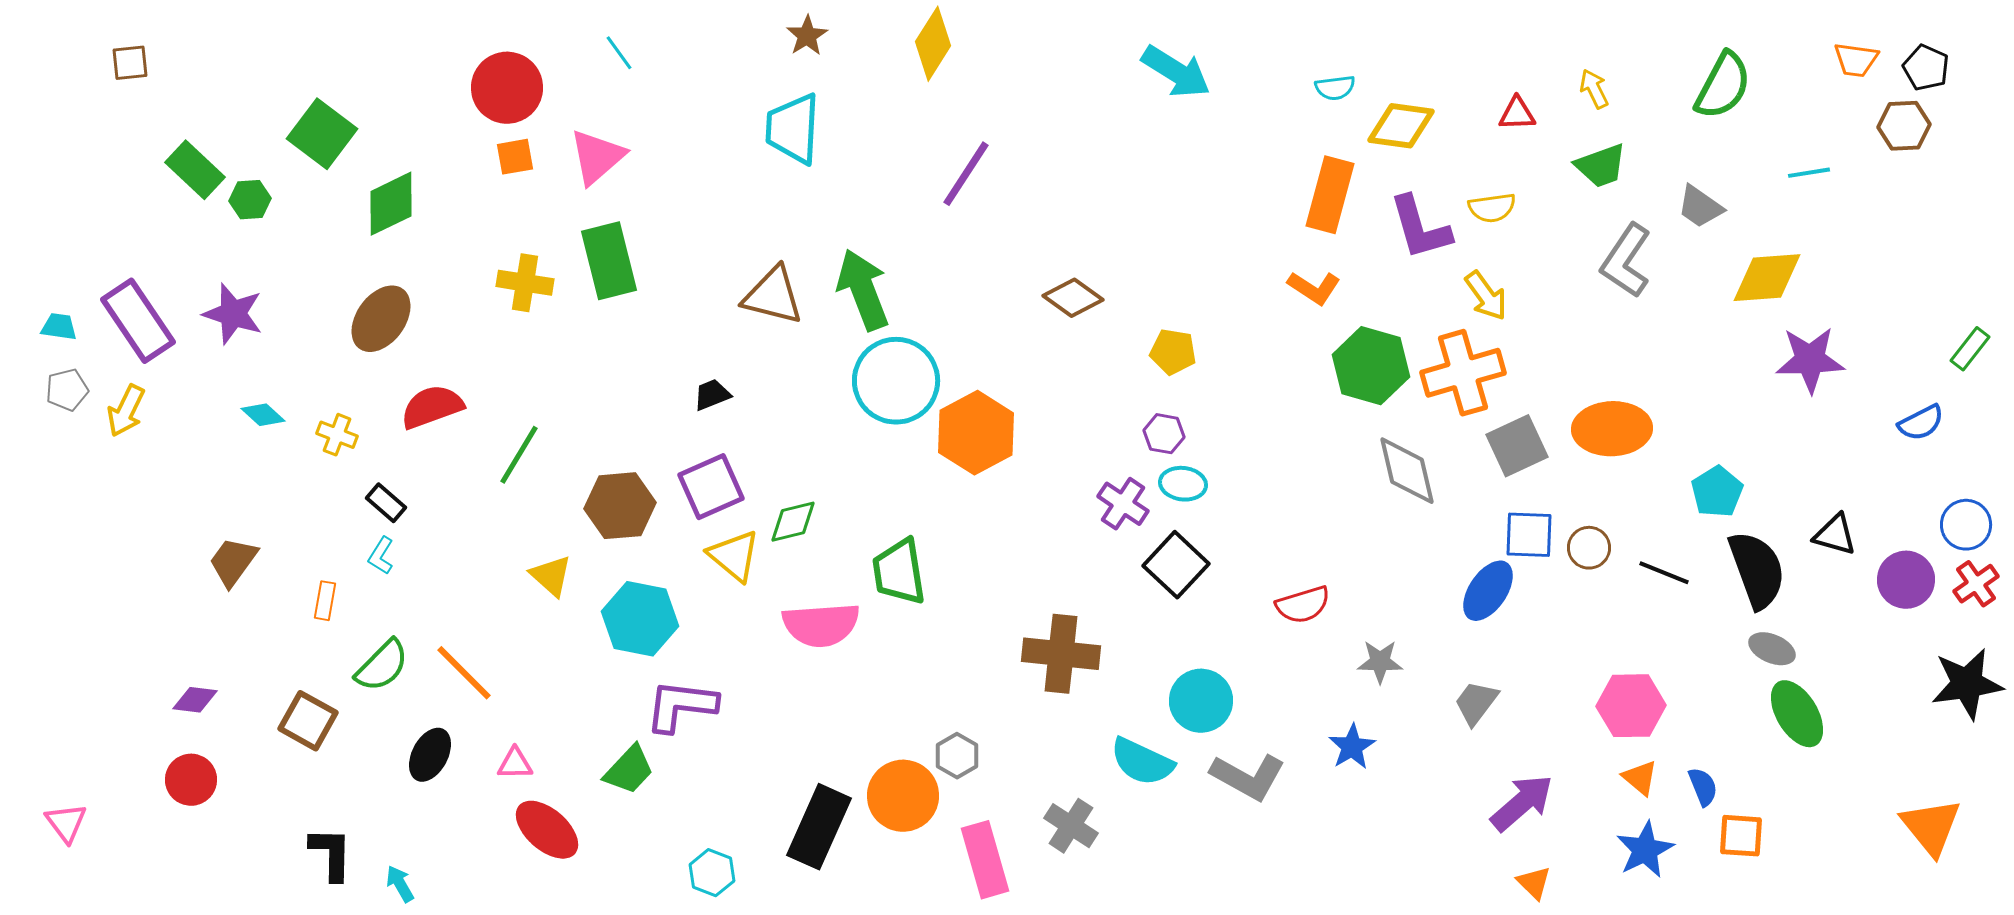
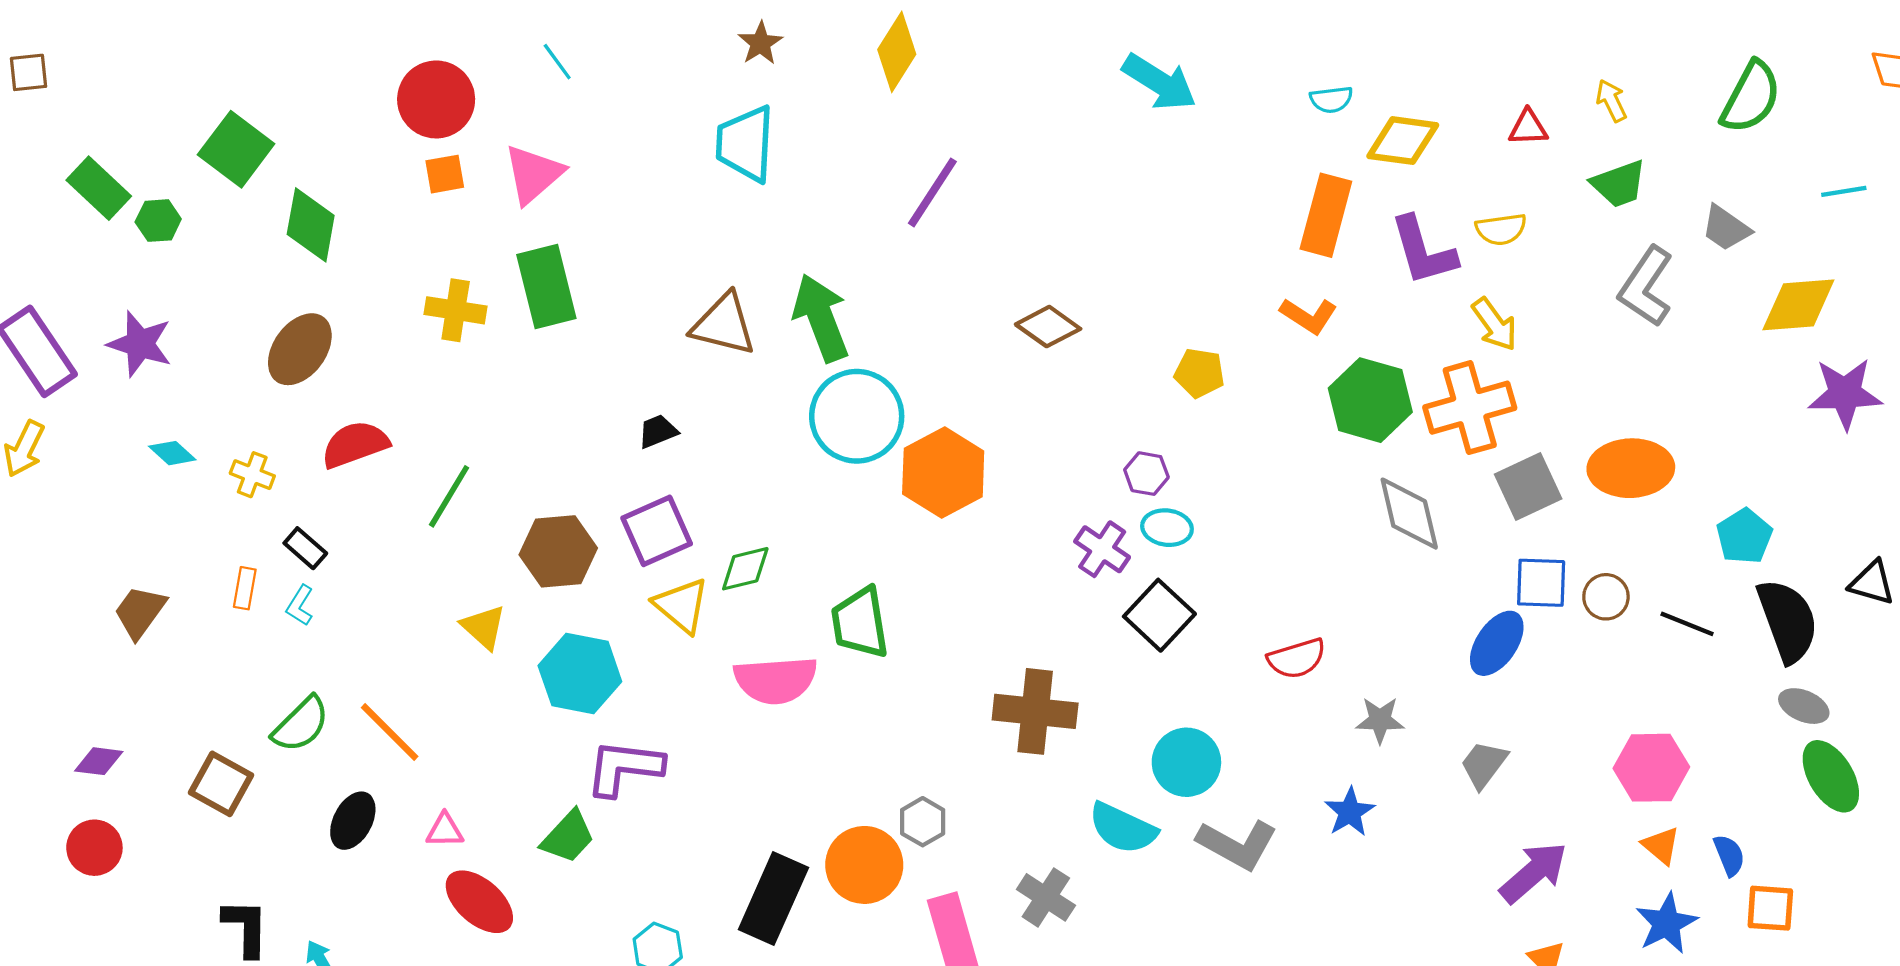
green diamond: (391, 204) -> (311, 225), turned -54
yellow pentagon: (1173, 352) -> (1199, 373), moved
orange rectangle: (325, 601) -> (245, 588), moved

